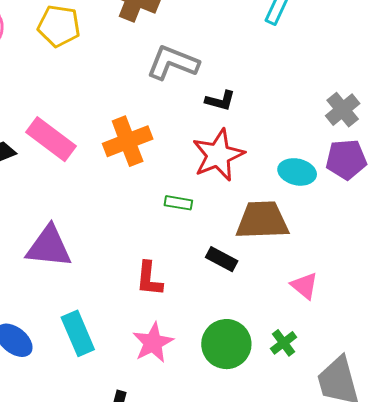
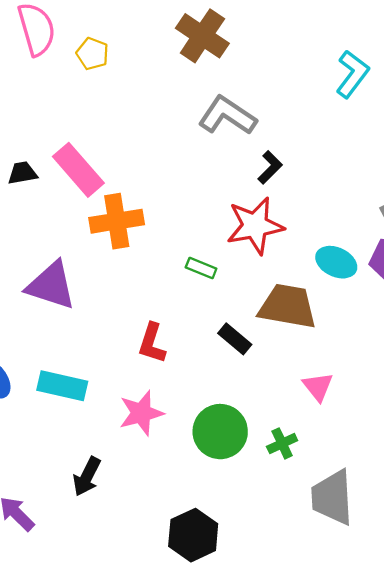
yellow pentagon: (59, 26) -> (92, 54), moved, size x0.7
black L-shape: (220, 101) -> (270, 167), turned -72
orange cross: (128, 141) -> (117, 221), moved
cyan rectangle: (78, 333) -> (62, 386), turned -66

